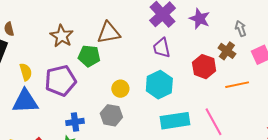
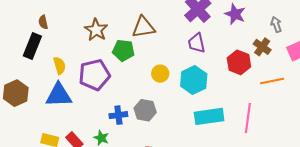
yellow circle: (120, 89) -> (160, 74), moved
blue cross: (75, 122) -> (118, 115), moved
pink line: (214, 122) -> (248, 118), turned 36

